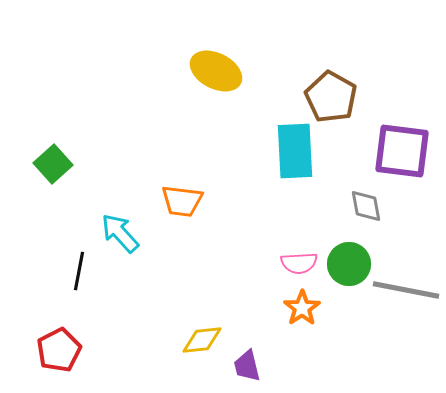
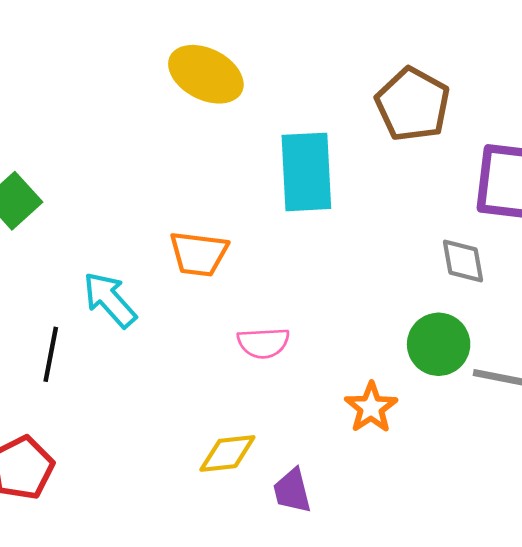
yellow ellipse: (216, 71) -> (206, 74), moved
cyan rectangle: (295, 151) -> (306, 172), moved
pink semicircle: (299, 263) -> (263, 343), moved

